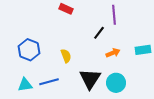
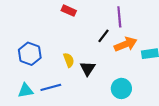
orange arrow: (113, 53) -> (126, 44), moved, size x1.5
black triangle: (90, 79) -> (88, 68), moved, size x0.7

